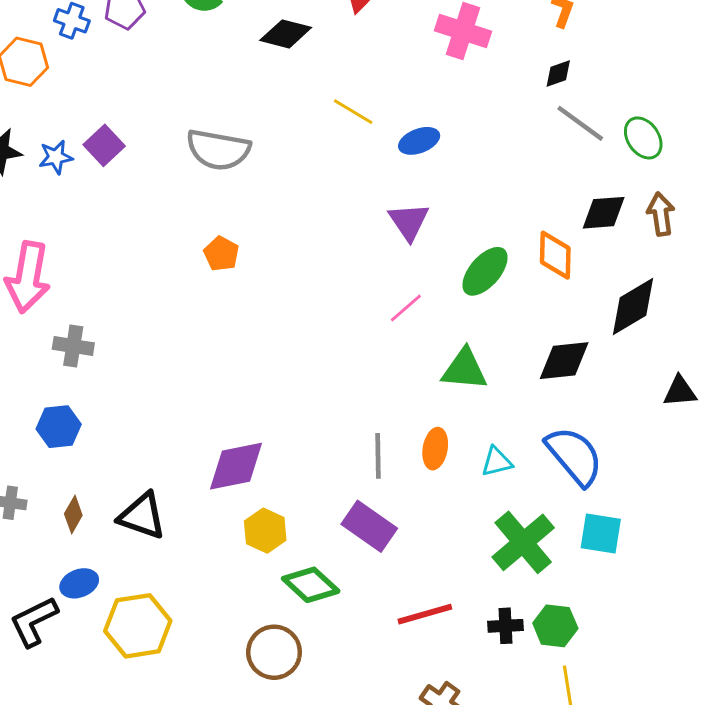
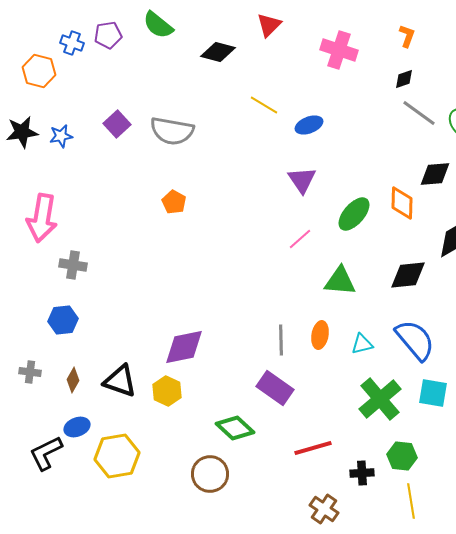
purple square: (104, 145) -> (117, 124), moved
yellow hexagon: (265, 531) -> (167, 391), moved
black cross: (506, 626) -> (362, 473), moved

